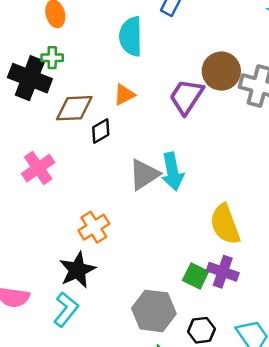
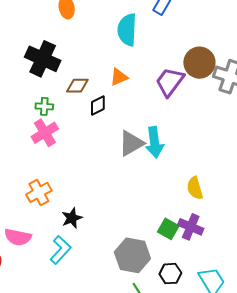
green cross: (52, 58) -> (44, 106), moved
brown diamond: (74, 108) -> (77, 86), size x0.7
yellow semicircle: (225, 224) -> (195, 188), size x0.7
orange cross: (94, 227) -> (39, 192), moved
black star: (77, 270) -> (72, 218), size x0.7

